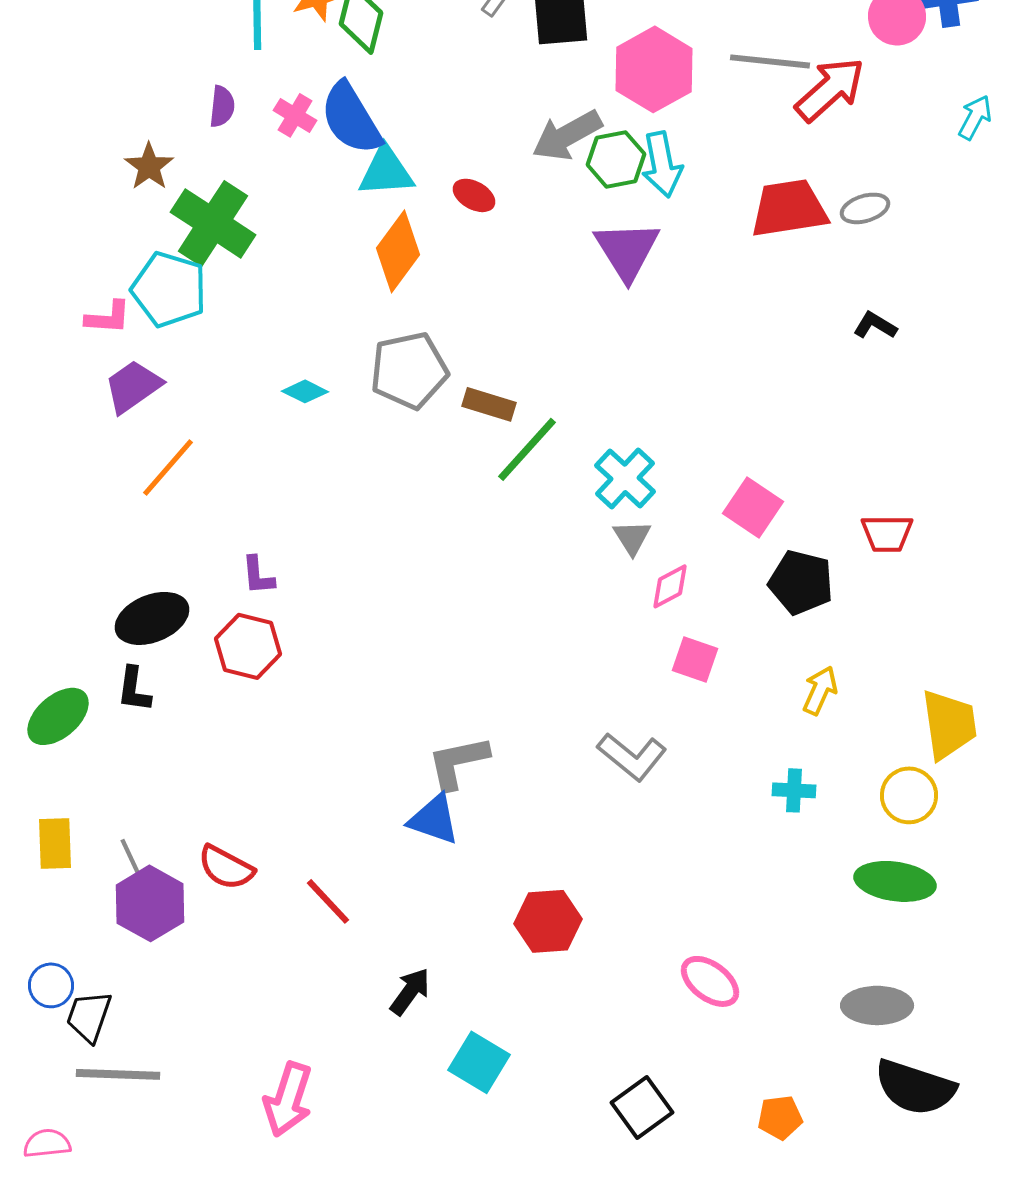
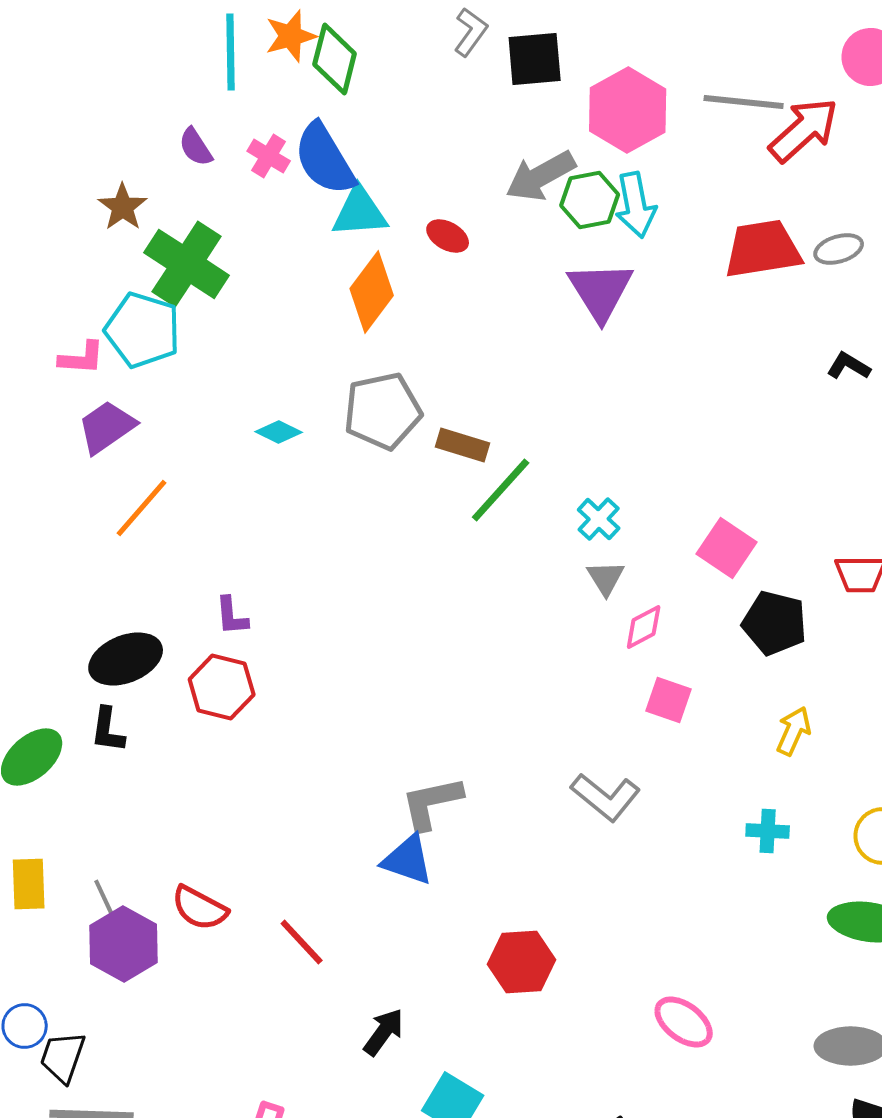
purple semicircle: (222, 106) -> (196, 147), turned 141
cyan cross: (625, 478) -> (599, 519), size x0.7

